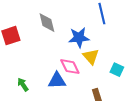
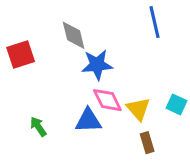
blue star: (79, 38) -> (97, 65), moved
yellow triangle: (91, 57) -> (138, 109), moved

